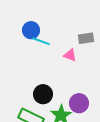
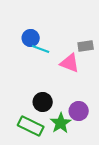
pink triangle: (70, 55) -> (70, 63), size x1.5

